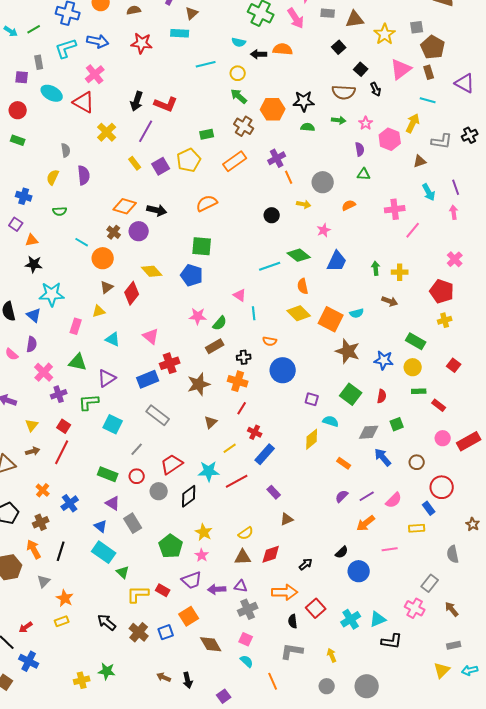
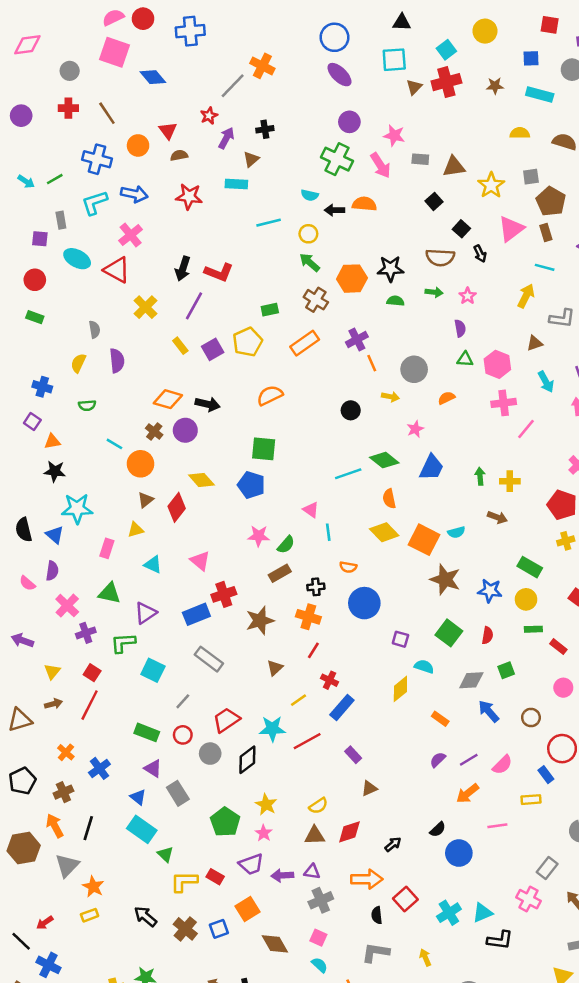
pink hexagon: (390, 139) -> (497, 364), moved
gray triangle: (44, 581) -> (67, 865), size x1.5

